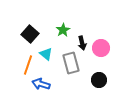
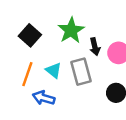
green star: (63, 30) -> (71, 30), size x1.5
cyan triangle: (46, 54) -> (54, 70), moved

